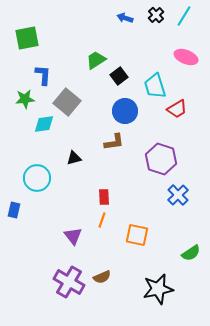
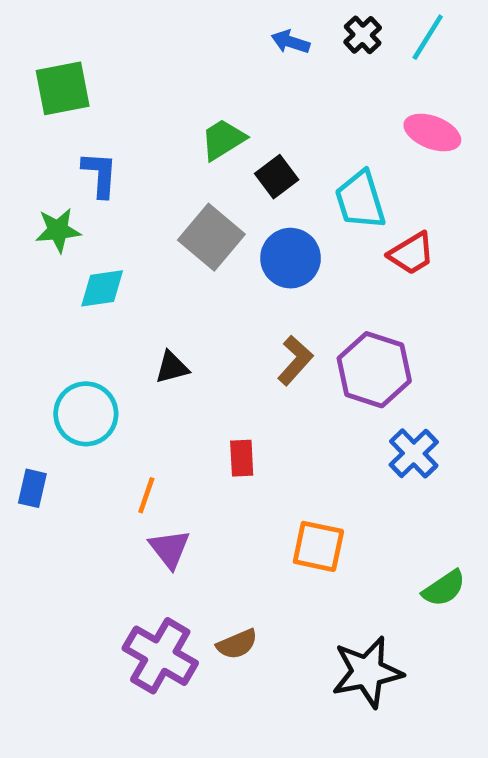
gray square: (67, 102) -> (211, 237), moved
brown L-shape: (114, 142) -> (295, 360), moved, turned -40
orange line: (102, 220) -> (146, 495), moved

